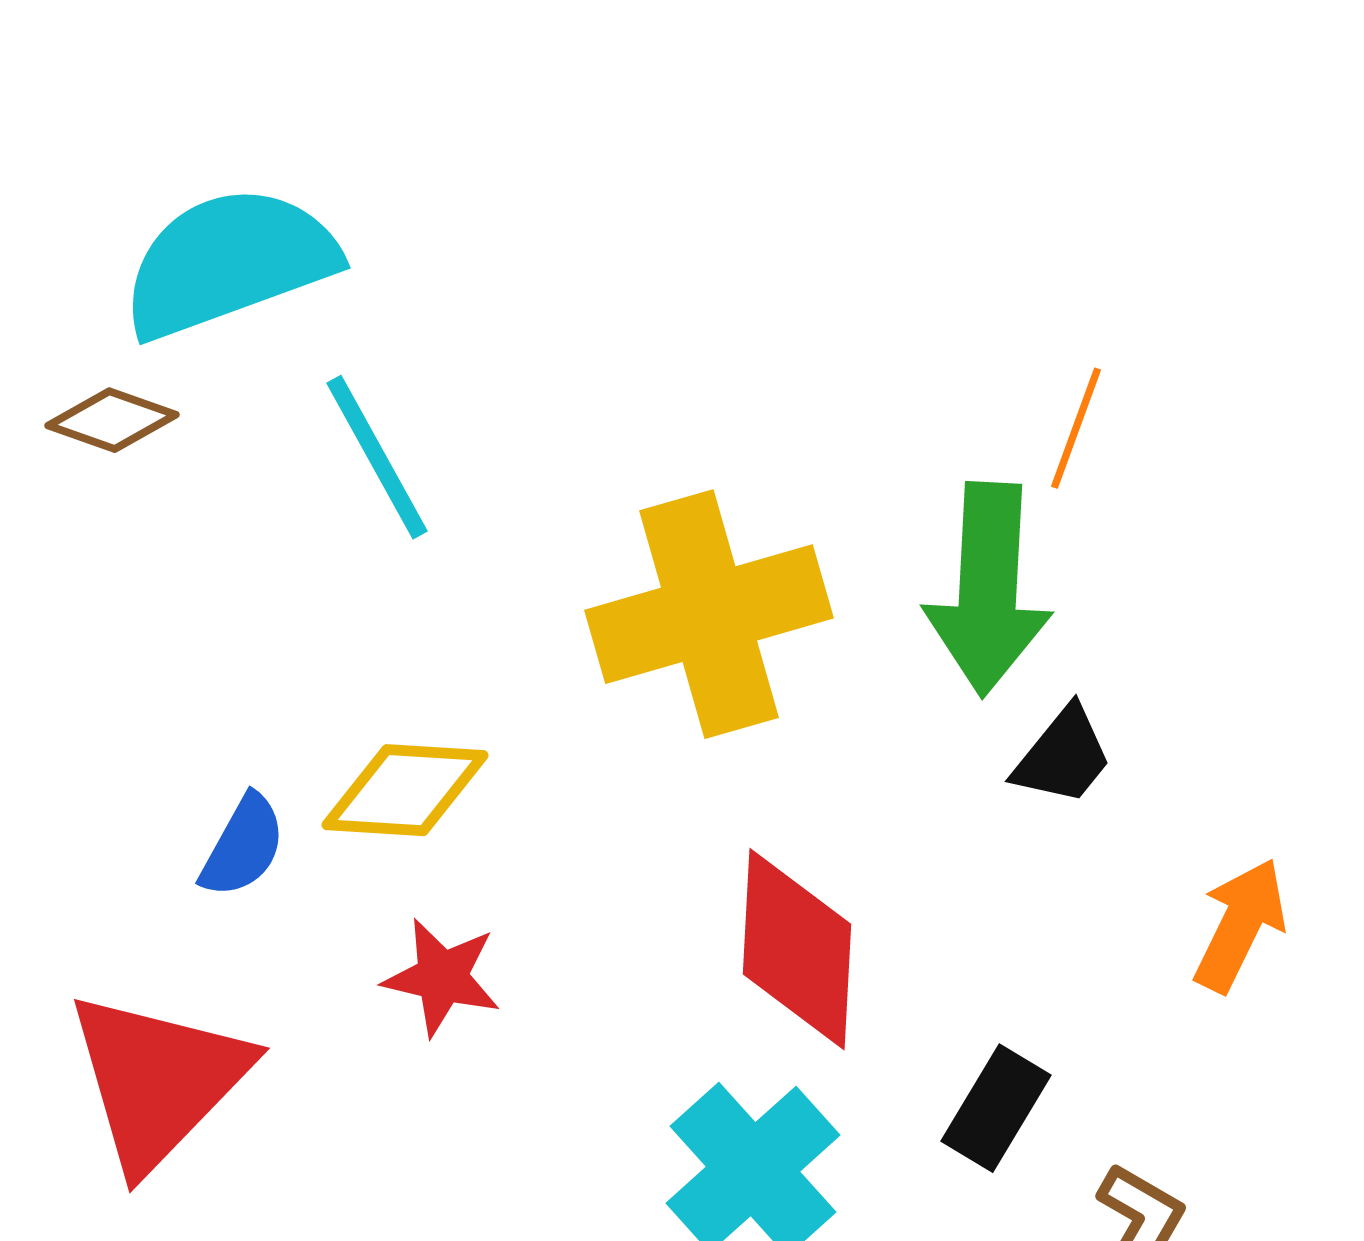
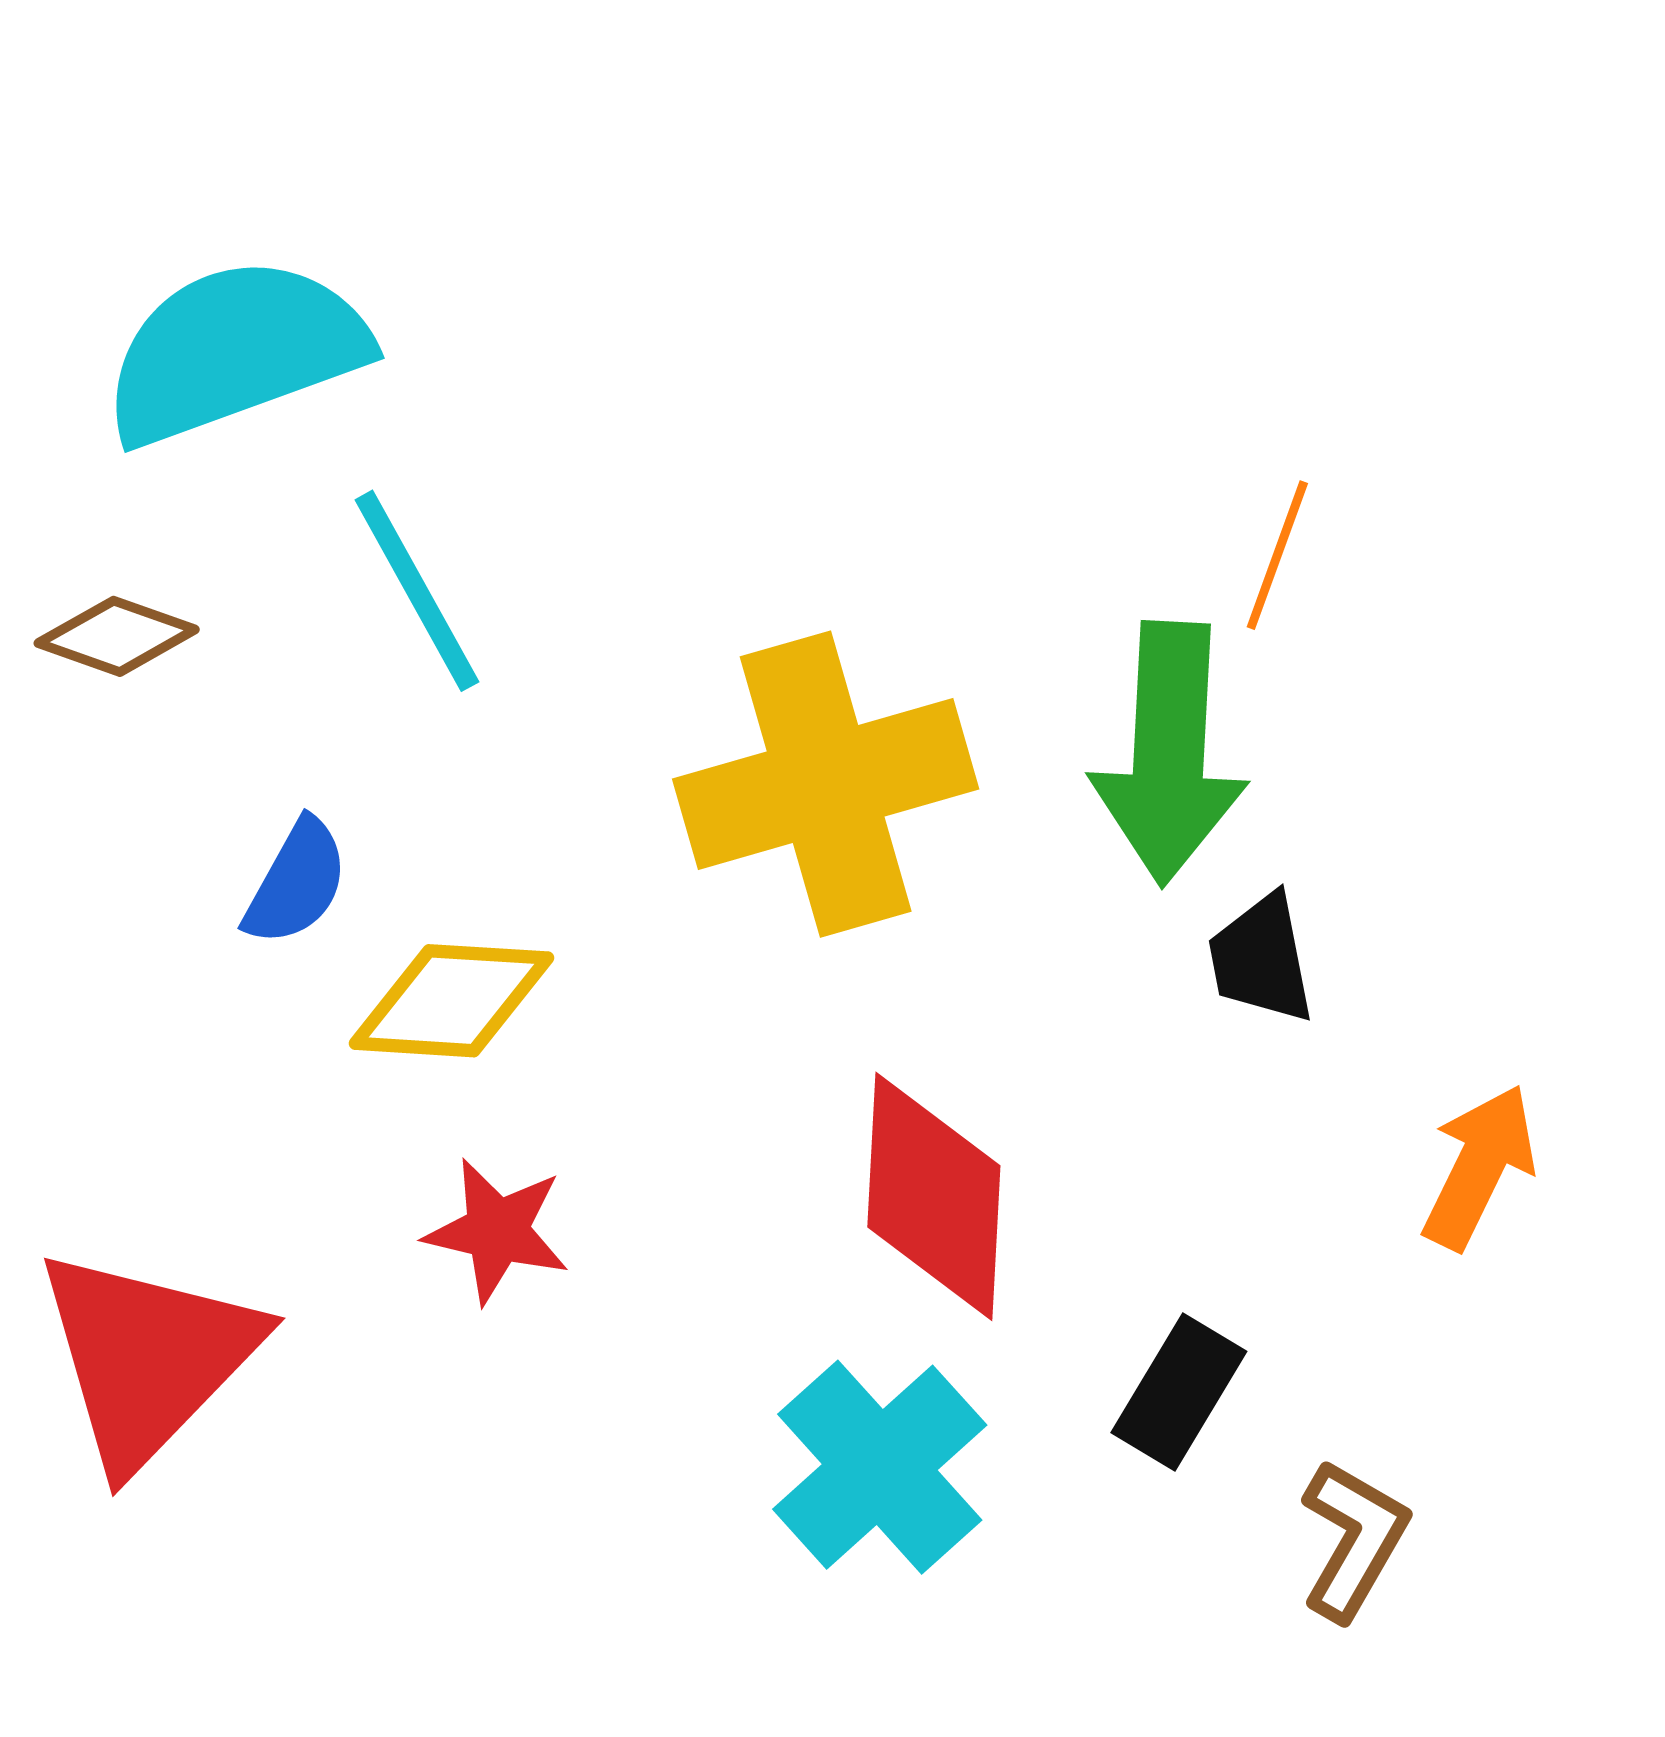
brown diamond: (112, 420) -> (117, 636), moved
black trapezoid: (1063, 756) -> (1261, 959), turned 130
blue semicircle: (243, 846) -> (296, 882), moved

